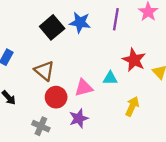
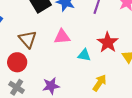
pink triangle: (84, 88) -> (62, 37), moved
red circle: (56, 97) -> (17, 62), moved

